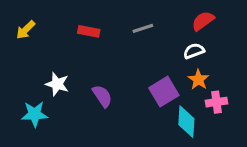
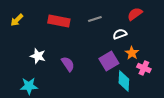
red rectangle: (89, 31) -> (59, 21), size x1.5
white semicircle: (194, 51) -> (120, 34), moved
pink cross: (217, 102) -> (144, 68), turned 32
cyan star: (35, 114) -> (29, 86), moved

